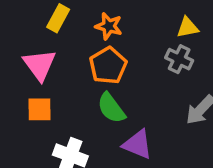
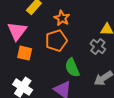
green semicircle: (111, 108) -> (72, 68), moved
orange square: (40, 109) -> (25, 53), moved

